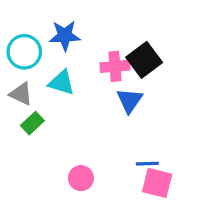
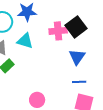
blue triangle: (130, 100) -> (77, 57), moved
blue line: (147, 164) -> (79, 82), moved

